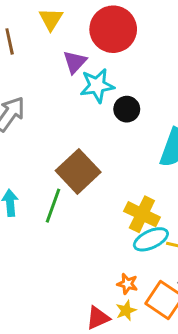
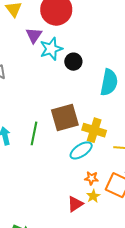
brown square: (78, 171) -> (65, 118), moved, turned 36
cyan ellipse: (151, 239) -> (81, 150), moved

